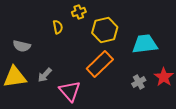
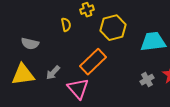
orange rectangle: (100, 64) -> (93, 62), moved

